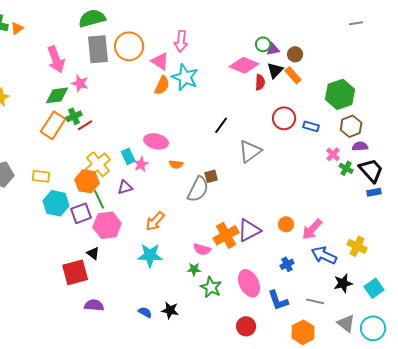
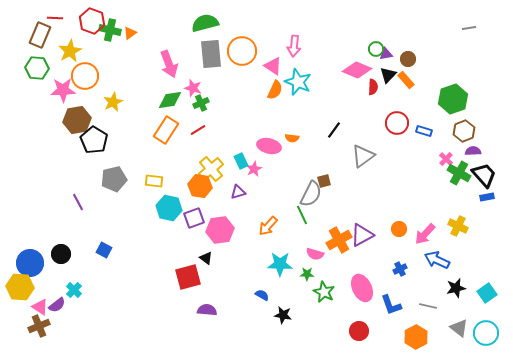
green cross: (74, 116) -> (201, 103), moved
orange semicircle: (176, 164) -> (292, 138), moved
green cross: (346, 168) -> (459, 173), size x1.6
green line: (99, 199) -> (302, 215), moved
yellow cross: (357, 246) -> (458, 226), moved
cyan star: (150, 255) -> (280, 264), moved
blue semicircle: (145, 312) -> (262, 295), moved

